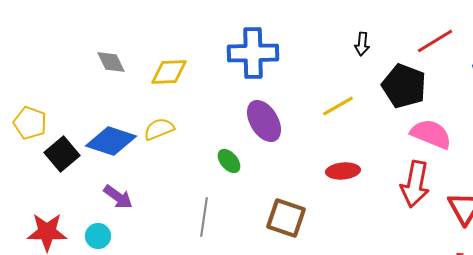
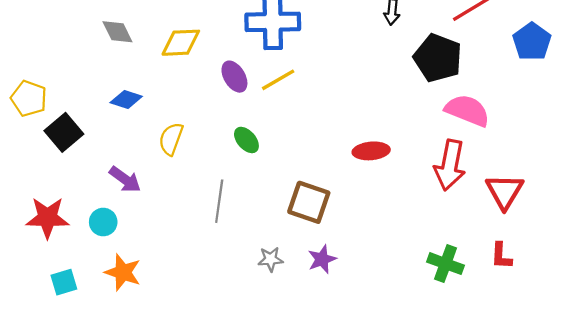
yellow line: (338, 106) -> (278, 80), moved
purple ellipse: (264, 121) -> (234, 77), moved, size x0.7
yellow semicircle: (159, 129) -> (171, 139), moved, turned -48
blue diamond: (111, 141) -> (126, 100), moved, size x0.6

